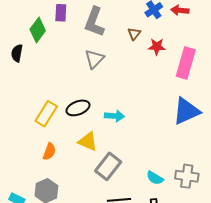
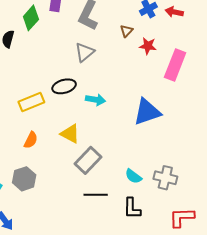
black ellipse: (78, 108) -> (64, 86), moved
blue triangle: (186, 111) -> (147, 112), moved
yellow rectangle: (46, 114) -> (31, 102), turned 30
cyan arrow: (114, 116) -> (96, 100), moved

